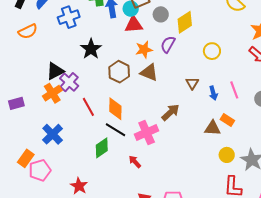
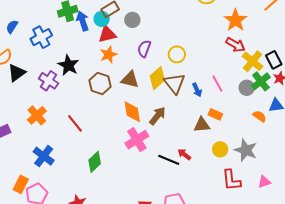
yellow diamond: (185, 22) -> (157, 78), moved
orange star: (144, 50) -> (108, 55), moved
yellow circle: (212, 51) -> (177, 54), moved
black triangle: (55, 71) -> (17, 73), moved
purple cross: (69, 82) -> (49, 81), moved
brown triangle: (192, 83) -> (175, 83), size x1.6
orange diamond: (115, 109) -> (132, 112), moved
black line: (116, 130) -> (169, 160), moved
red arrow: (135, 162) -> (184, 154), moved

